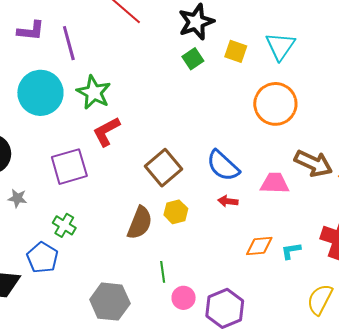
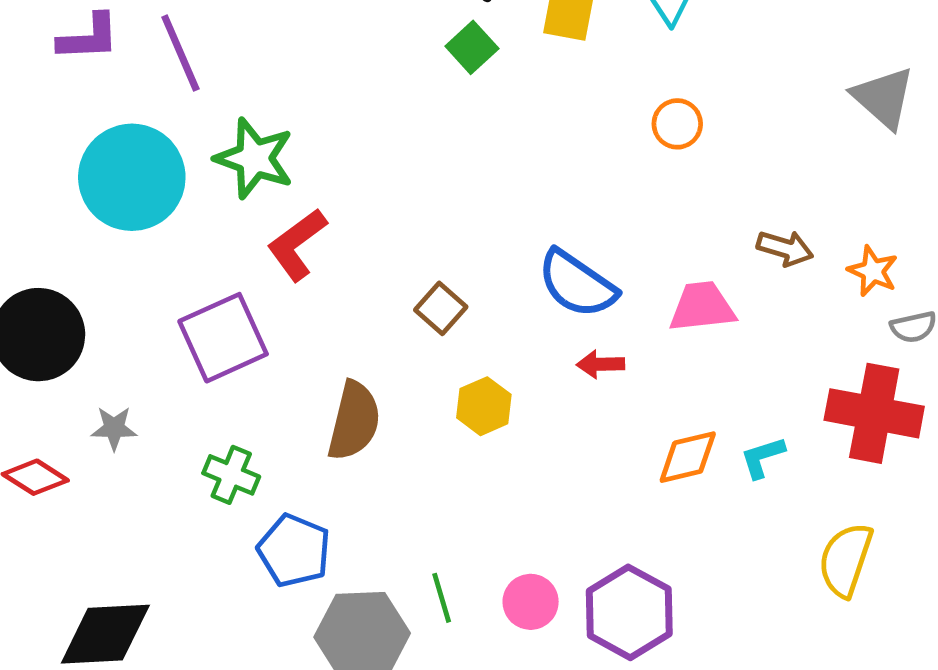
orange circle: (275, 104) -> (677, 124), size x0.5
brown arrow: (313, 163) -> (785, 248), size x0.6
brown square: (164, 168) -> (441, 308), size x0.6
brown semicircle: (140, 223) -> (354, 421), moved
blue pentagon: (42, 258) -> (294, 551), moved
green line: (163, 272) -> (442, 598), moved

